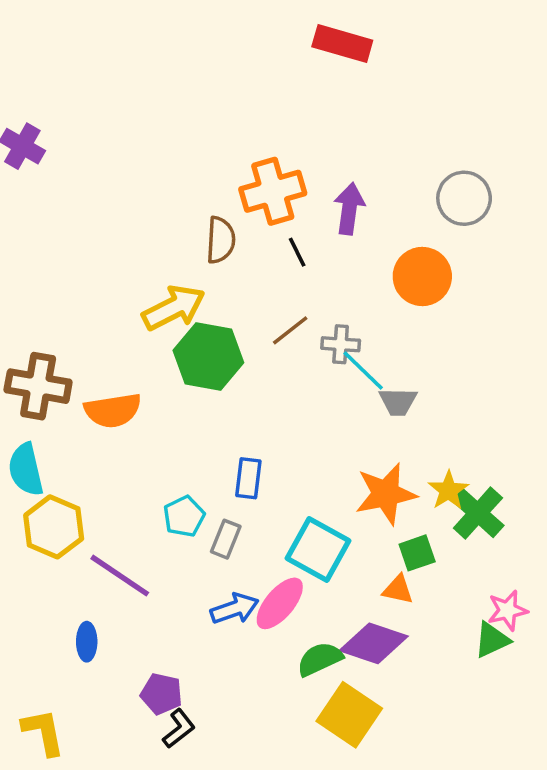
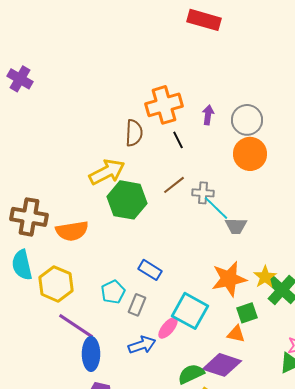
gray circle: (464, 198) -> (247, 120), moved
purple arrow: (349, 209) -> (208, 115), size x0.7
blue rectangle: (248, 478) -> (150, 270), turned -65
yellow hexagon: (54, 527) -> (56, 284), moved
pink ellipse: (280, 603) -> (168, 328), moved, size x0.7
blue ellipse: (87, 642) -> (91, 354), moved, size x1.5

